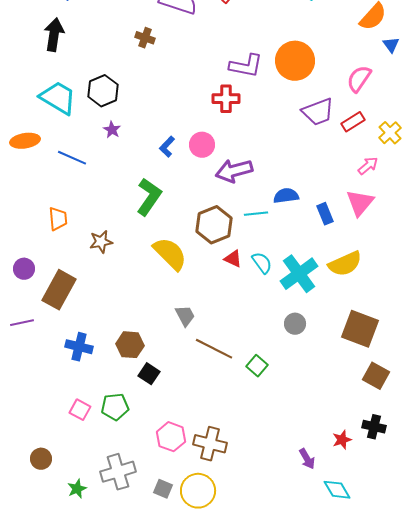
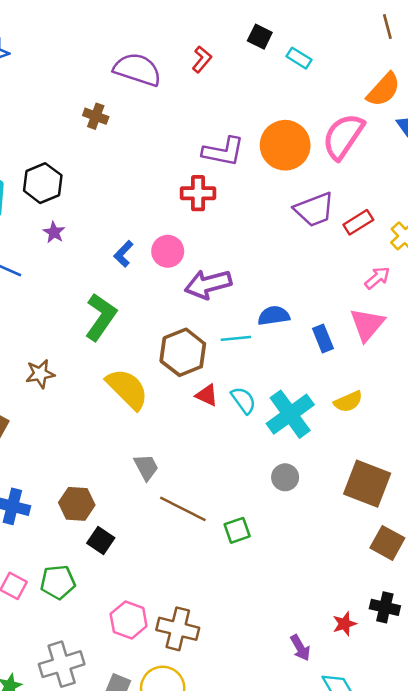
pink semicircle: (359, 79) -> (343, 136), moved, size x1.4
yellow semicircle: (345, 264) -> (348, 402), size x0.7
green square: (257, 366) -> (237, 530), turned 30

